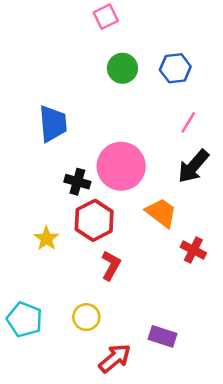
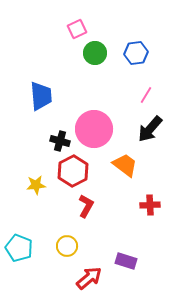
pink square: (106, 17) -> (77, 29), moved
yellow star: (46, 238) -> (36, 185), turned 30
red cross: (193, 250) -> (150, 205), moved, turned -30

